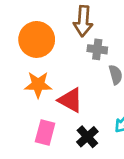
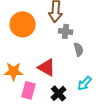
orange star: (38, 85) -> (14, 71), moved

